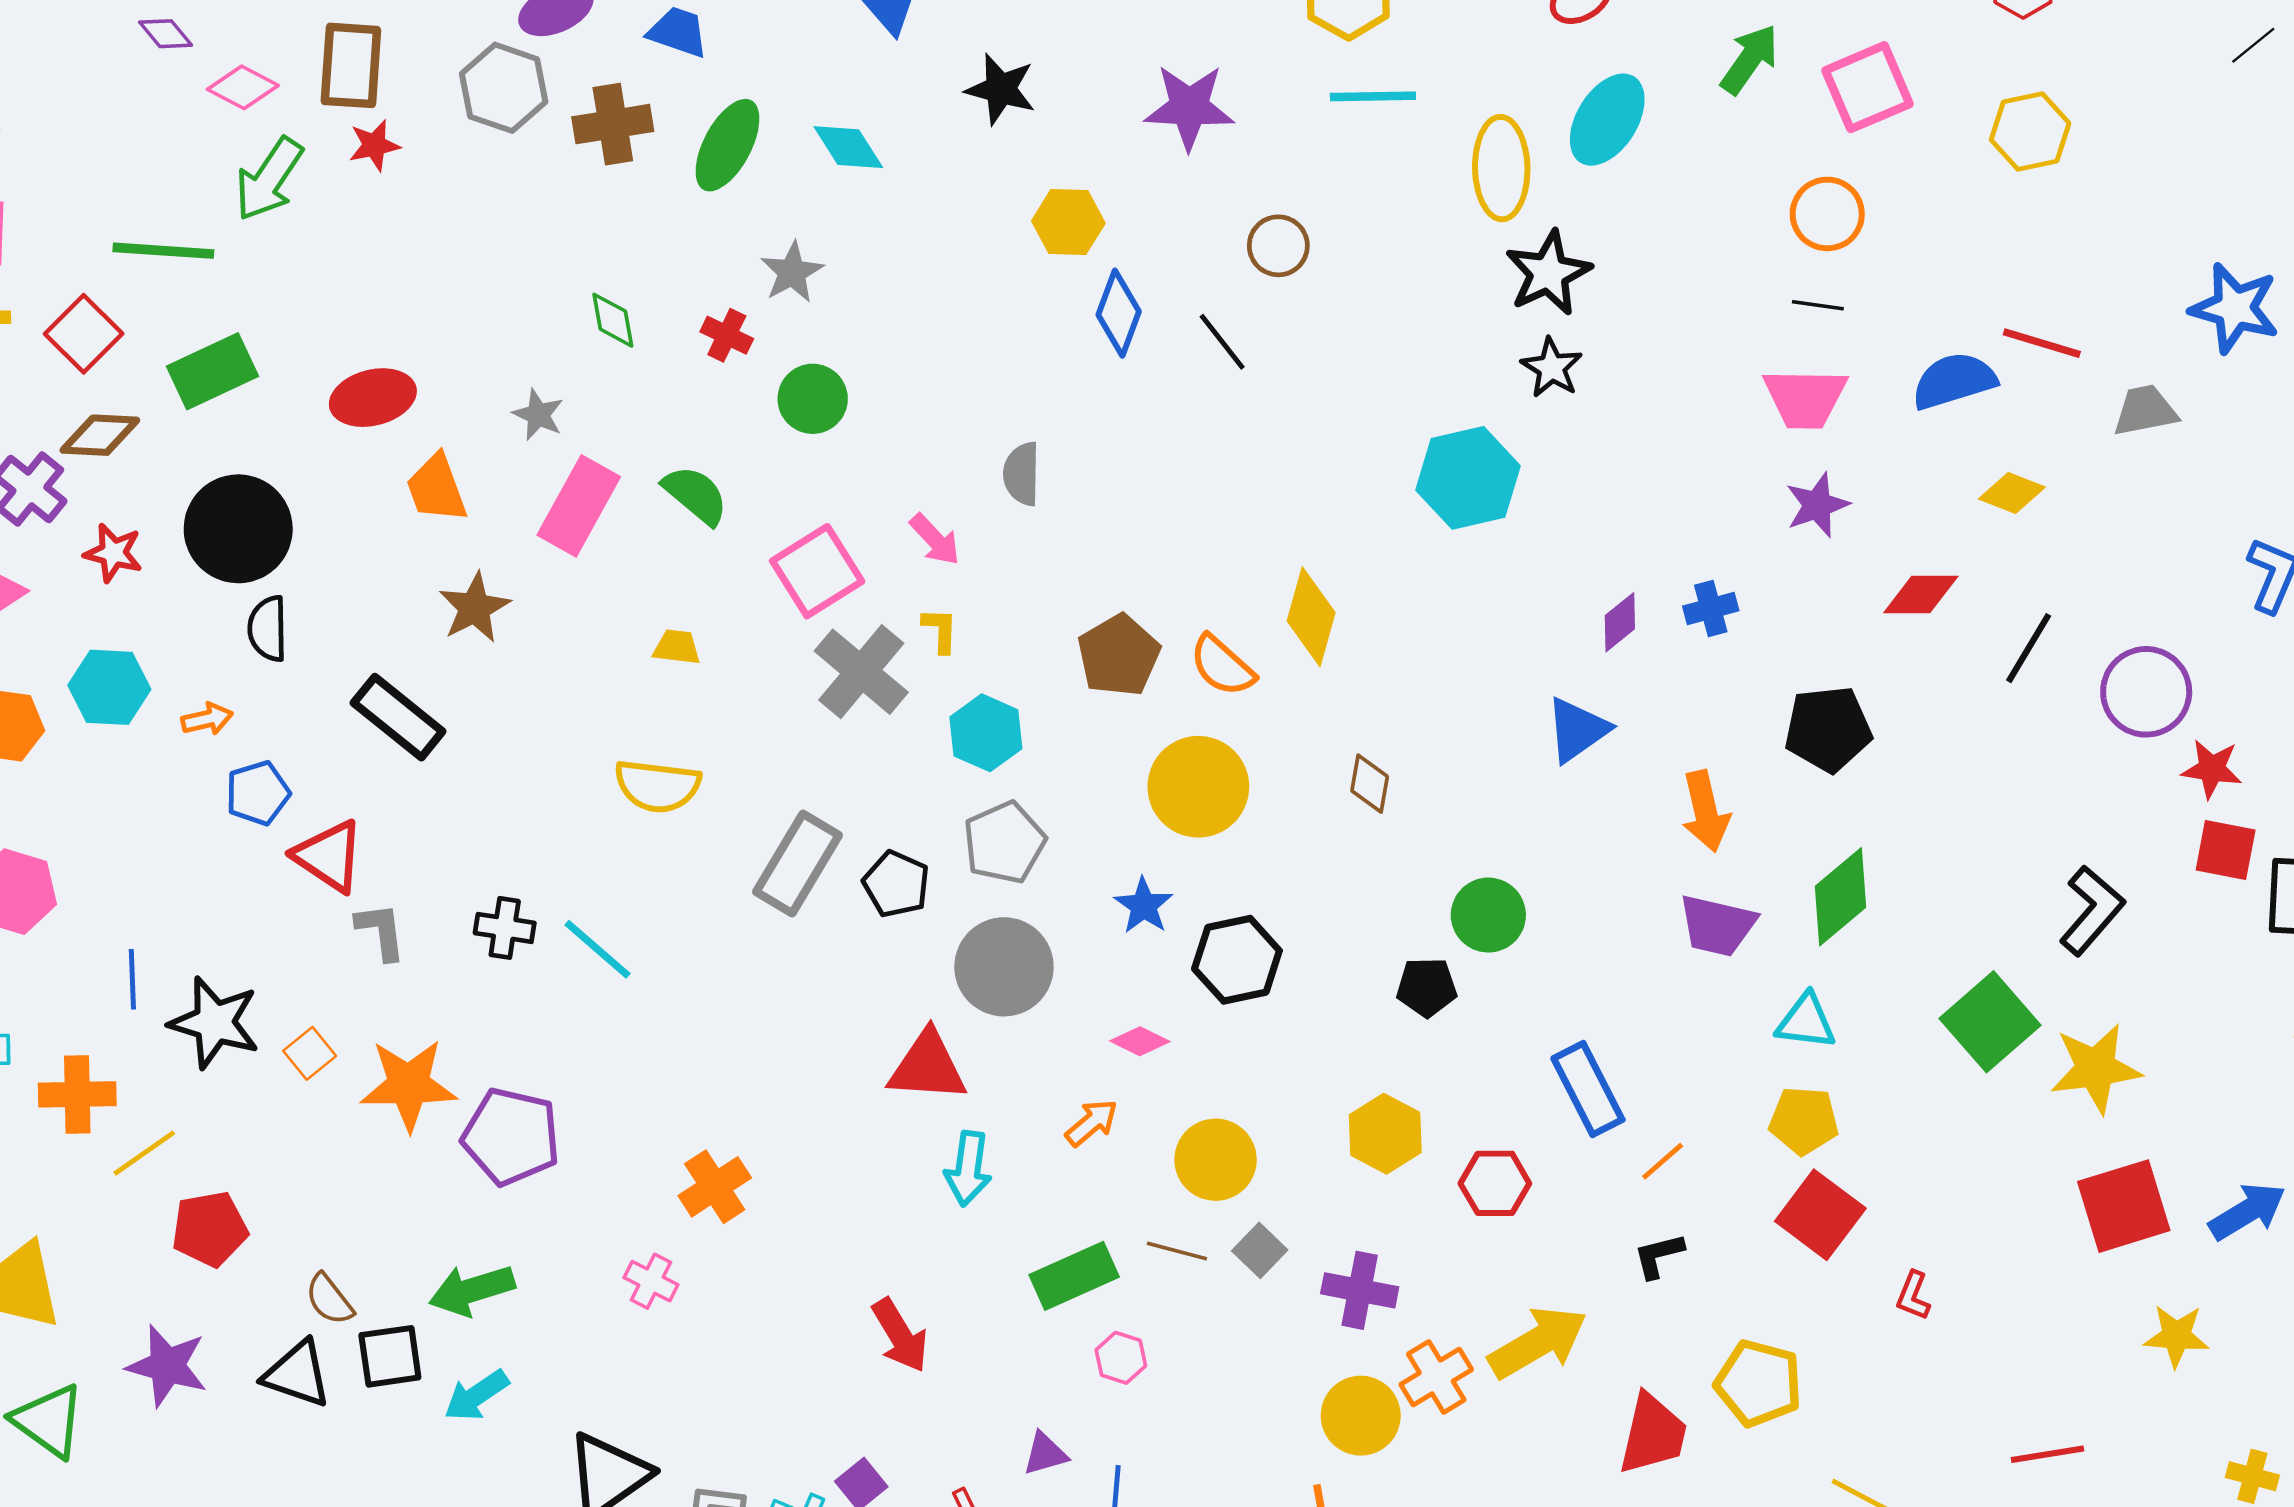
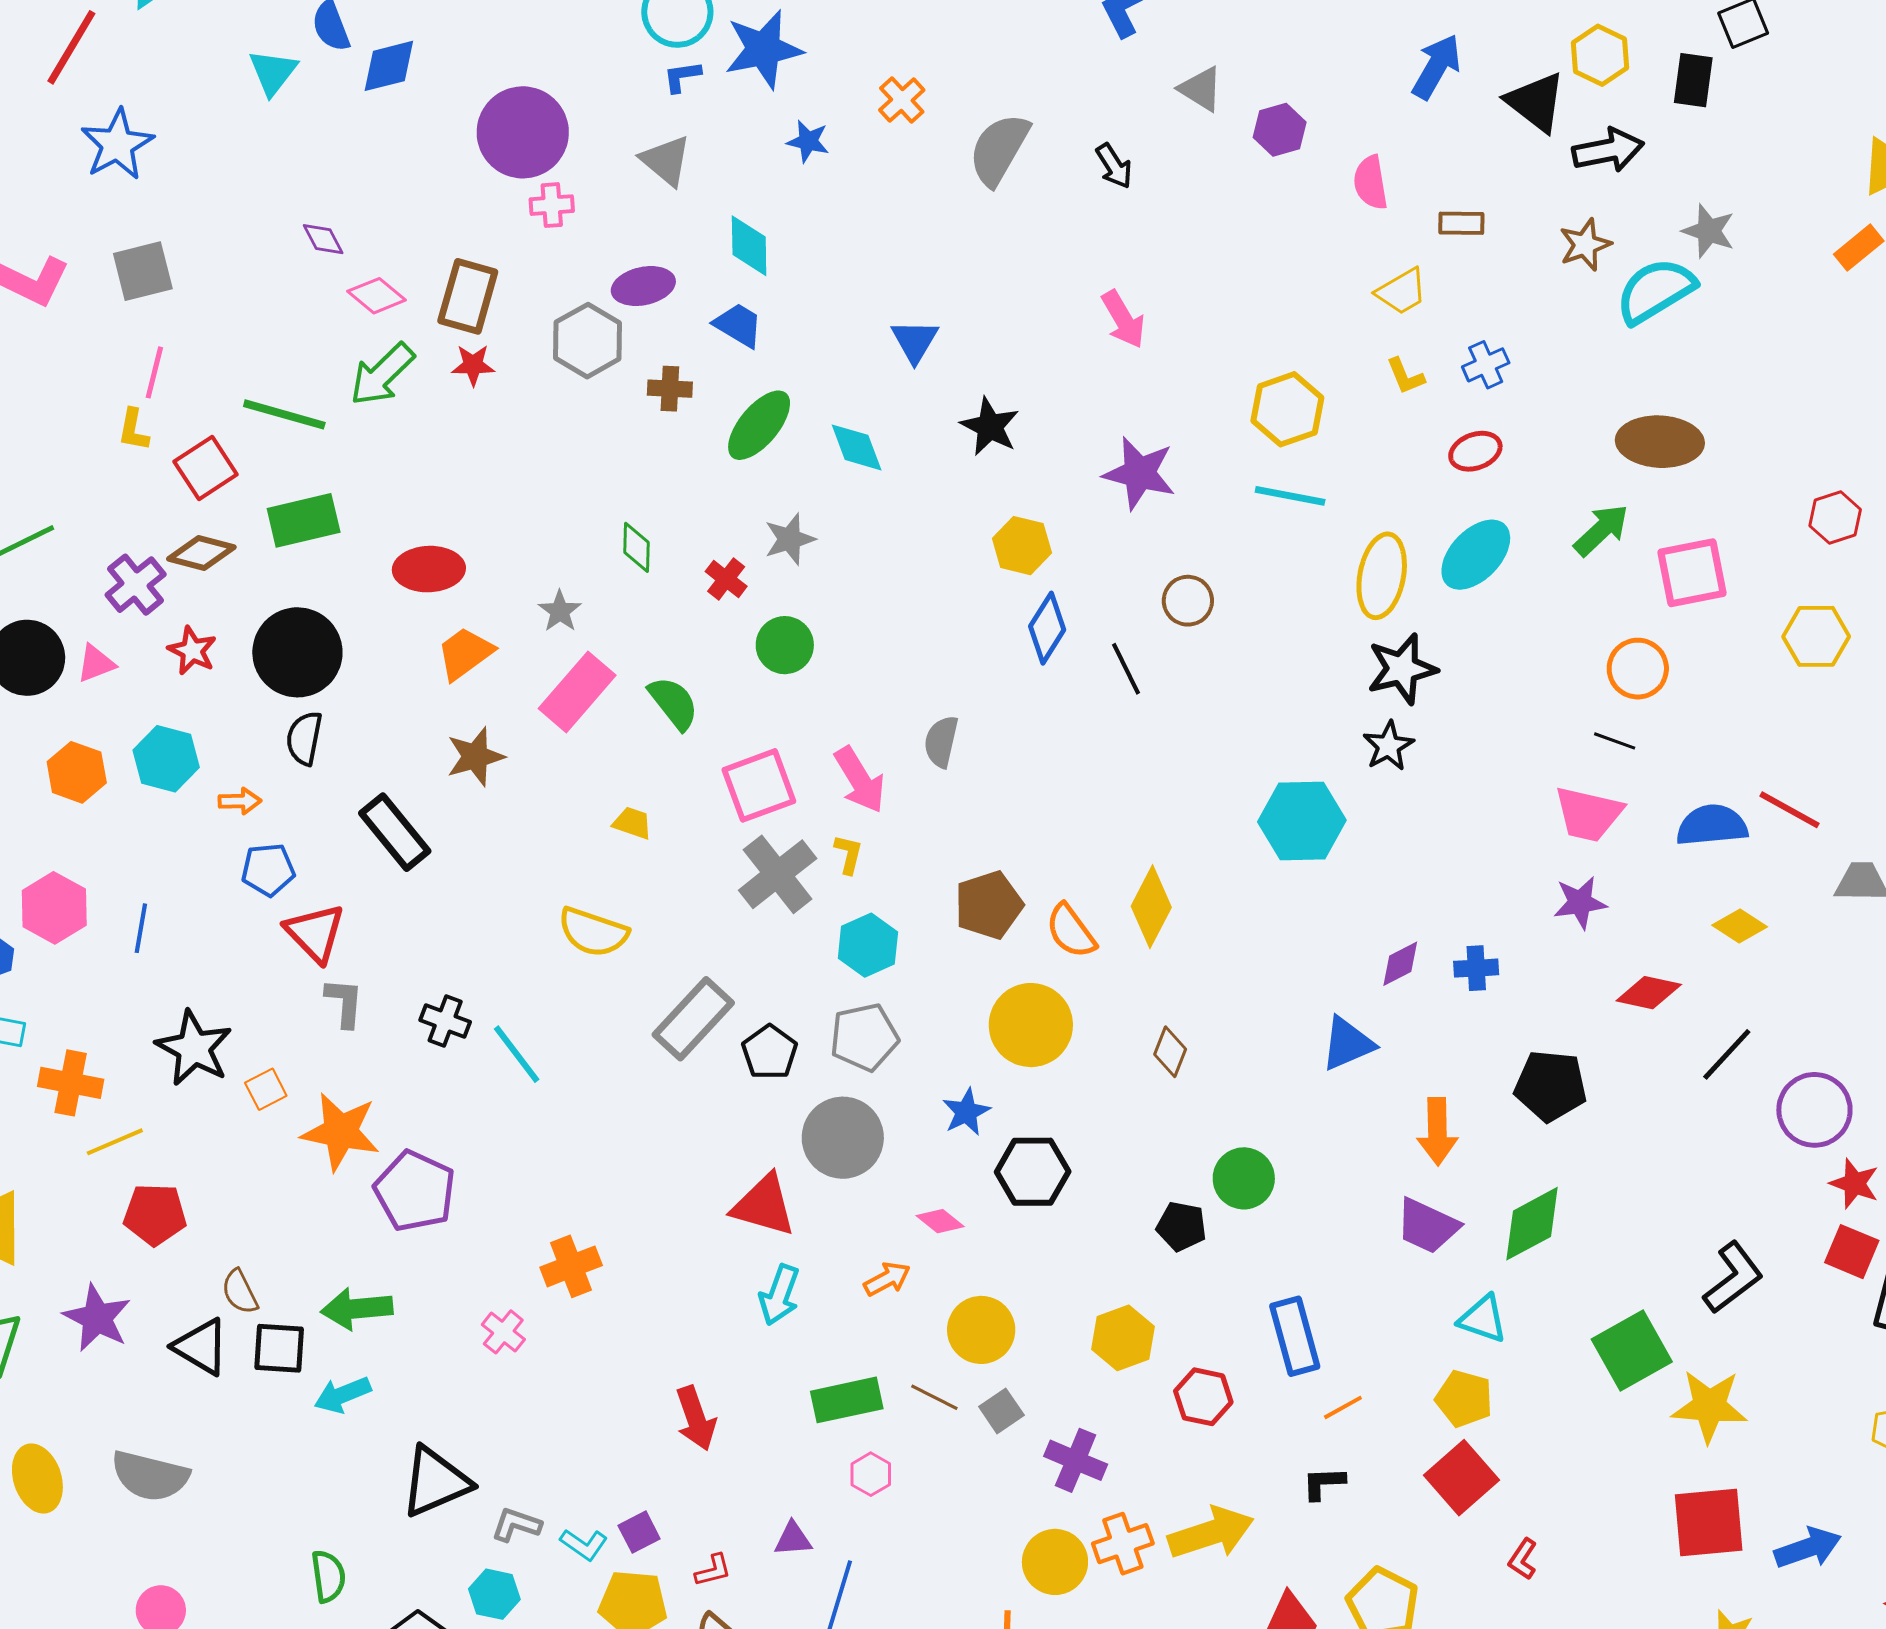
brown cross: (613, 124) -> (670, 389), size x0.7
orange trapezoid: (437, 488) -> (465, 653), turned 62
pink arrow: (935, 539) -> (860, 780), size x1.4
blue line: (132, 979) -> (141, 928), moved

